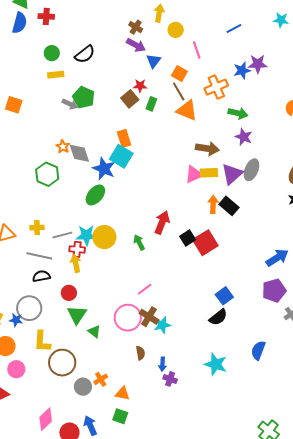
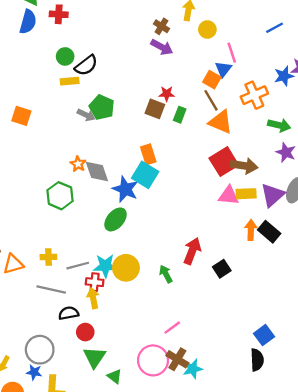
black semicircle: (85, 54) -> (86, 65), moved
blue triangle: (154, 61) -> (223, 69), moved
brown square: (130, 99) -> (155, 109), turned -30
pink triangle: (194, 174) -> (229, 195), turned 30
red square: (205, 243) -> (224, 162), moved
black semicircle: (41, 276) -> (69, 313), moved
black semicircle: (218, 317) -> (257, 360), turned -54
blue star: (16, 320) -> (34, 372), moved

